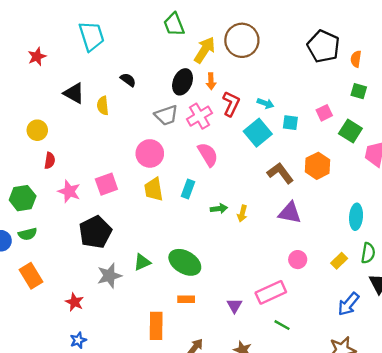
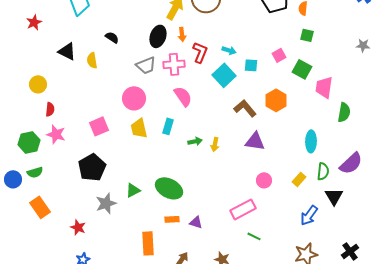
pink cross: (199, 116) -> (174, 64), turned 30
pink star: (69, 191) -> (56, 134), moved
purple triangle: (234, 306) -> (196, 222), moved, turned -40

